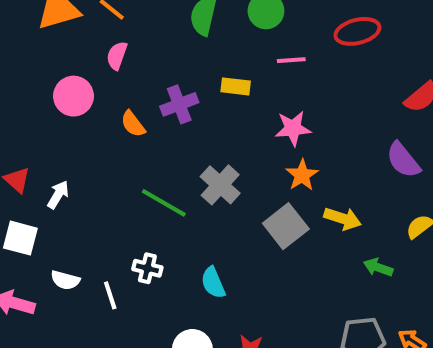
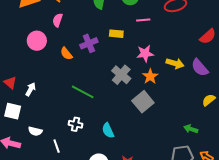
gray cross: (220, 185) -> (121, 75), moved
yellow arrow: (343, 219) -> (175, 63), moved
green arrow: (378, 267) -> (191, 129), moved
white line: (110, 295) -> (57, 146), moved

